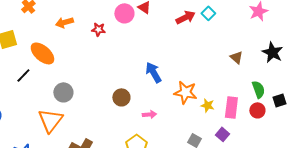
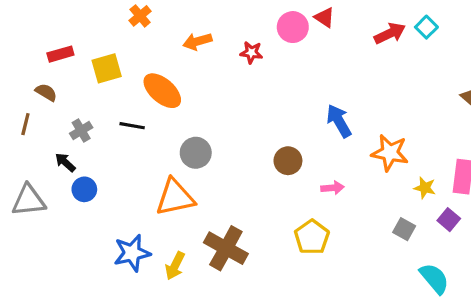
black line: (23, 75) -> (132, 126), turned 56
yellow star: (207, 105) -> (425, 188), moved
orange triangle: (50, 120) -> (175, 197), turned 40

